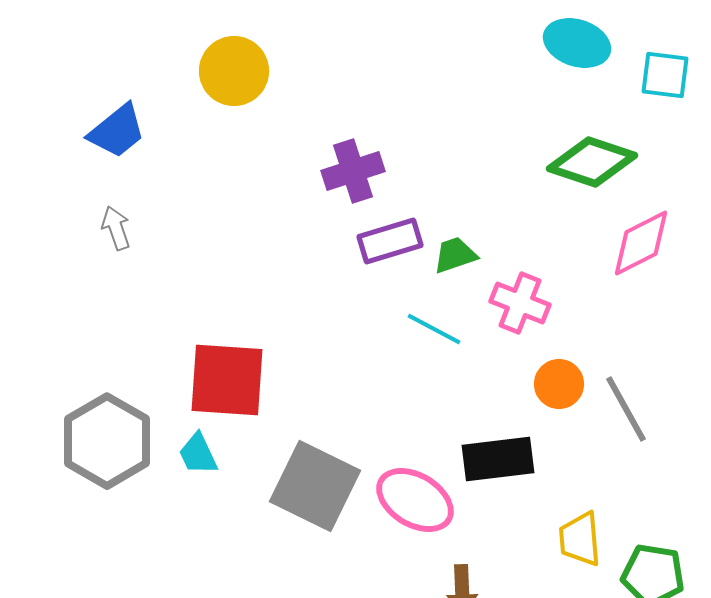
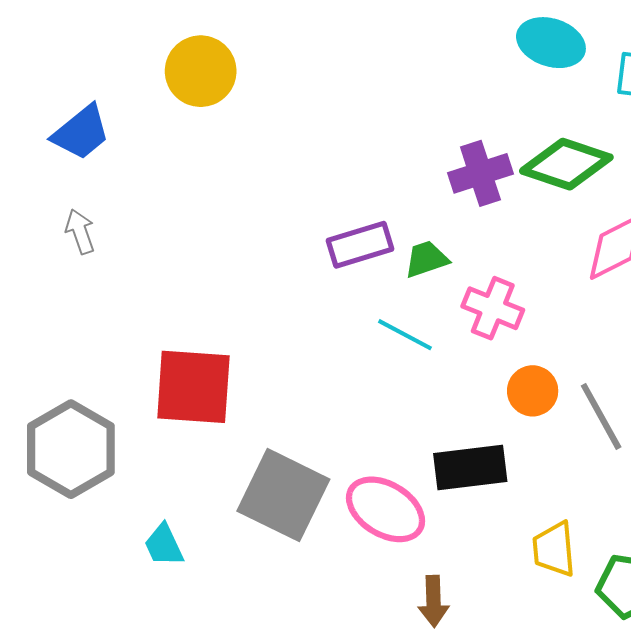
purple cross: (353, 171) -> (480, 173), moved
cyan trapezoid: (198, 454) -> (164, 545), moved

